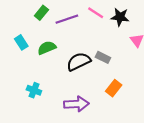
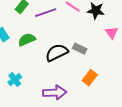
cyan cross: (34, 90) -> (15, 80), turned 32

